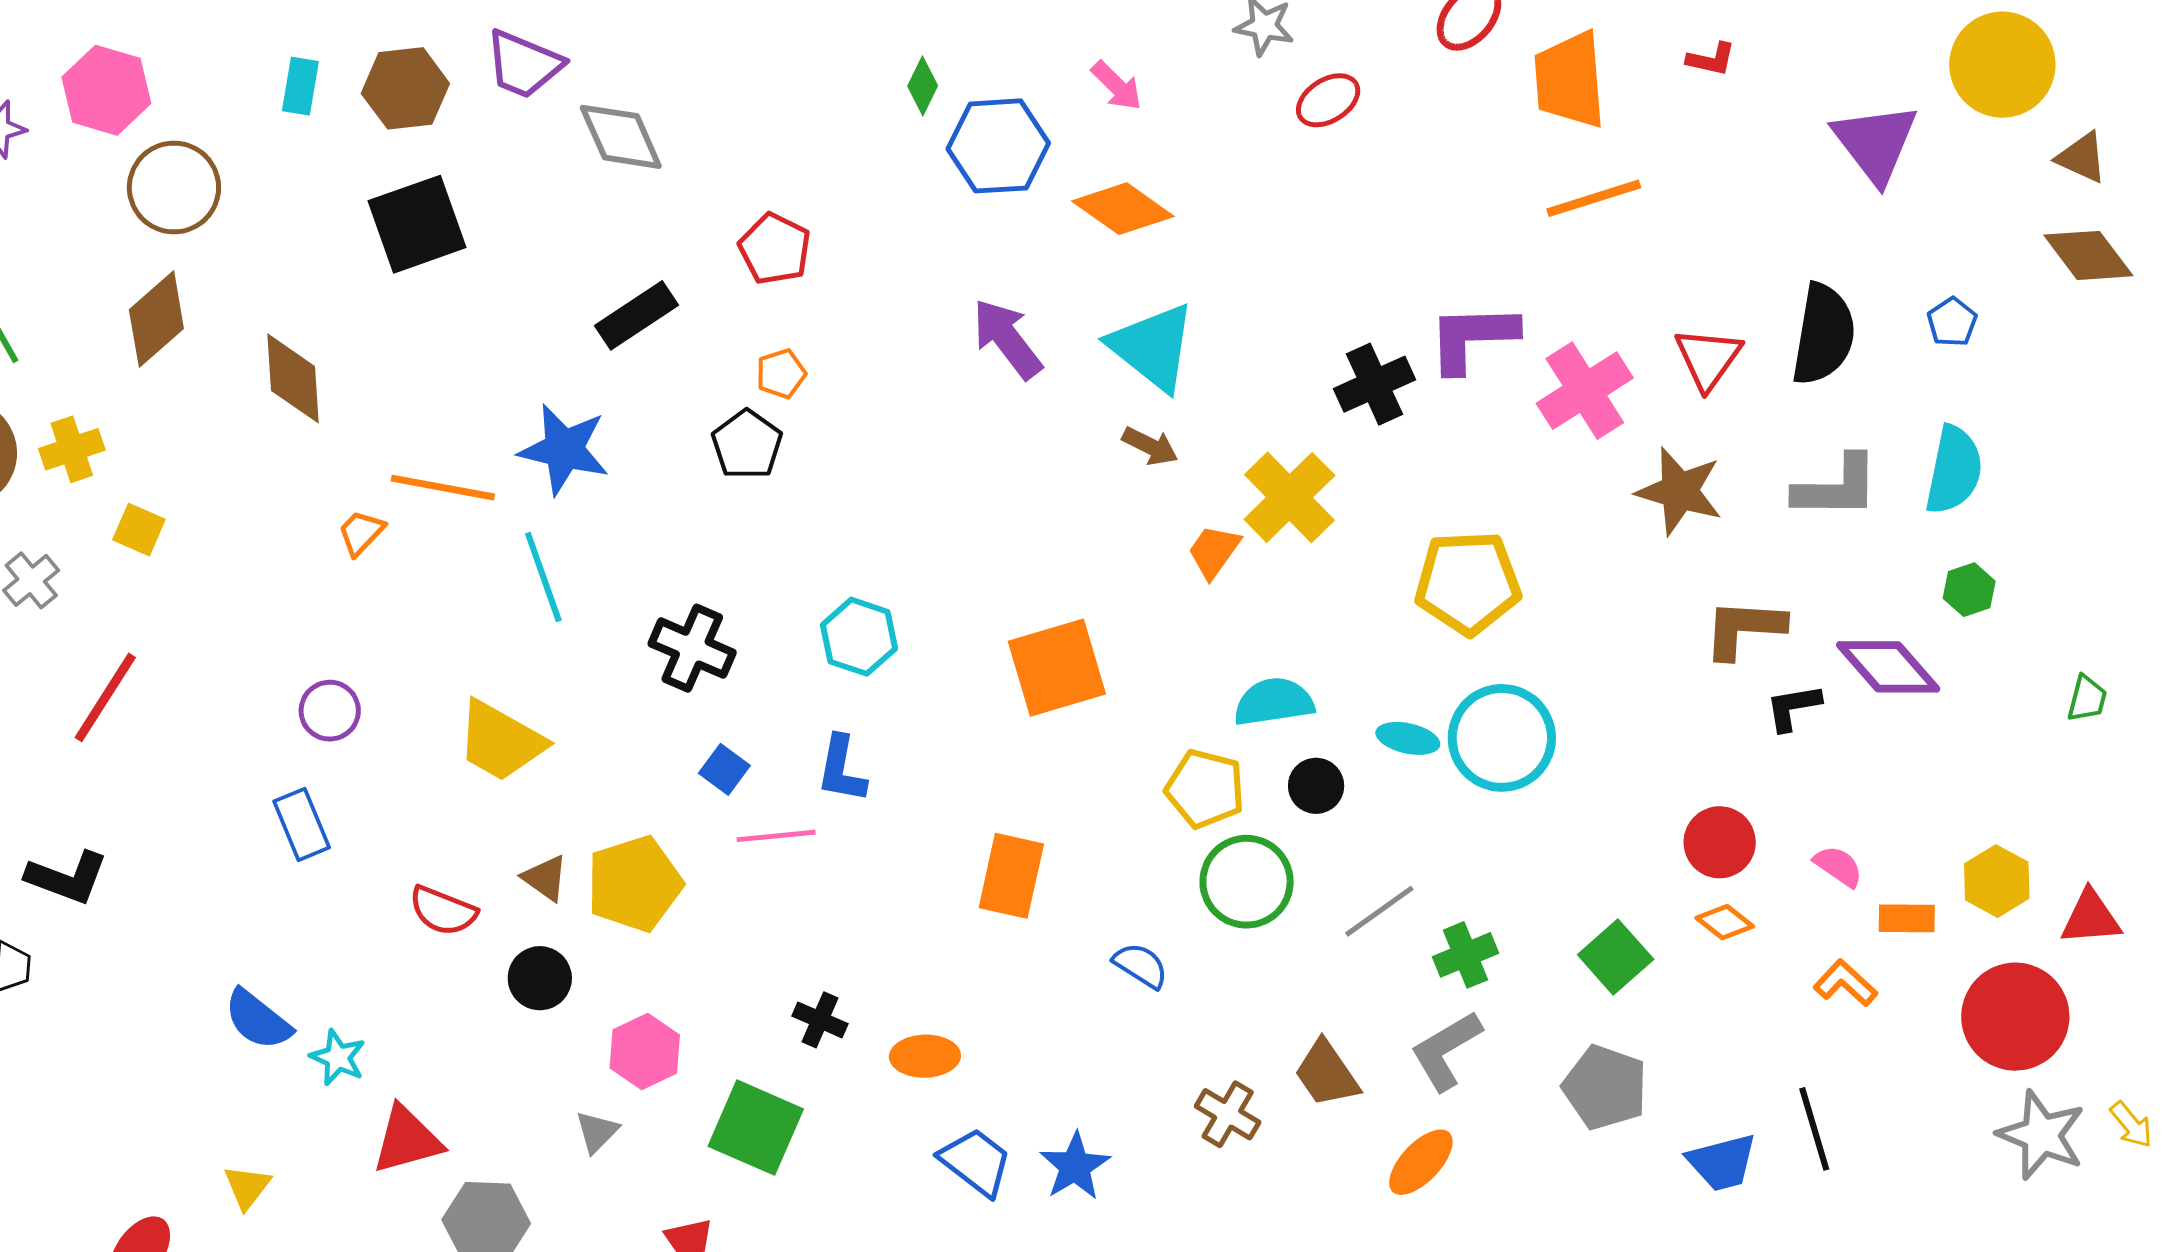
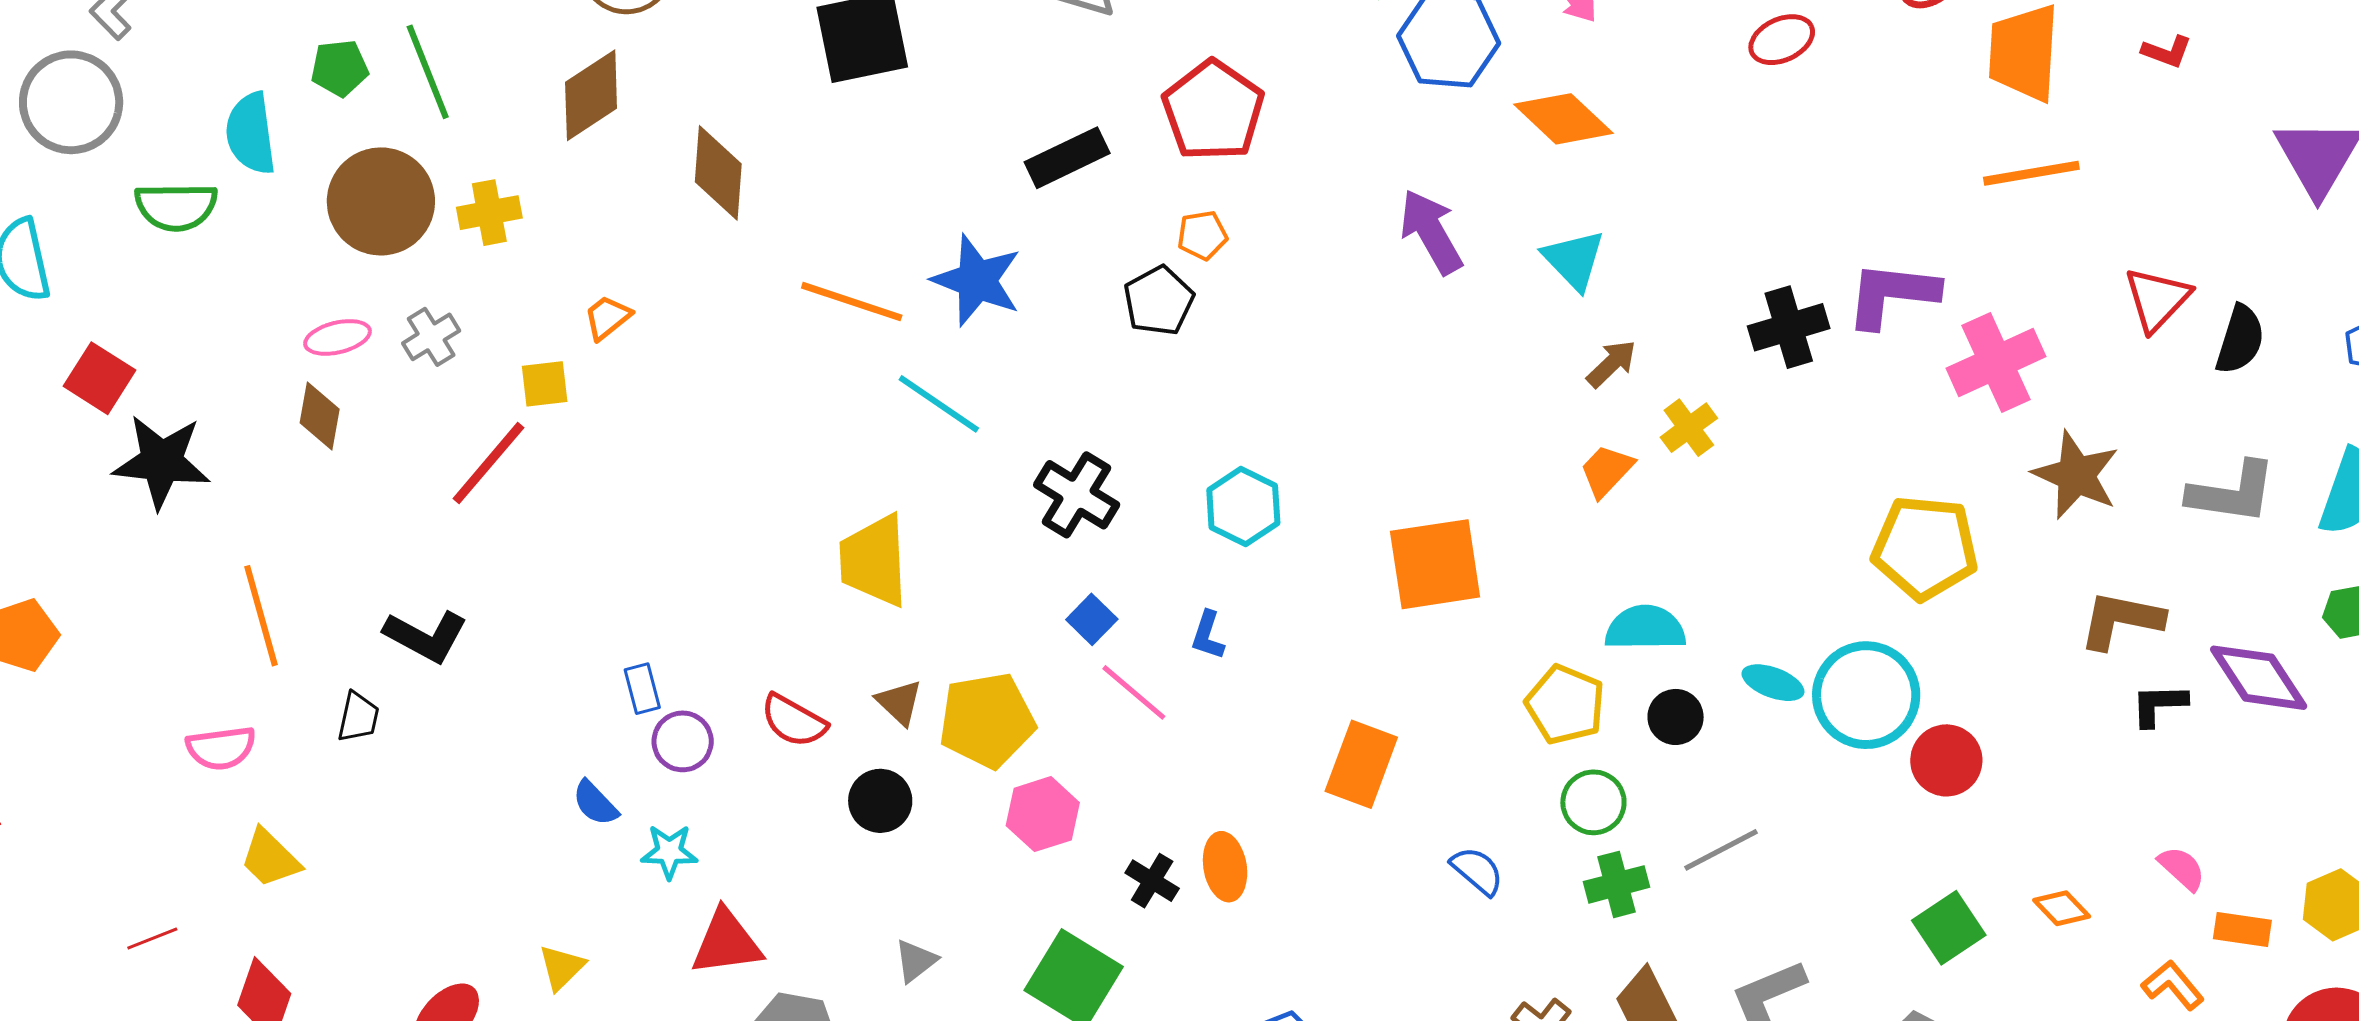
red pentagon: (775, 249) -> (1213, 111), size x1.4
black semicircle: (1823, 334) -> (2240, 340), size x0.7
cyan triangle: (1152, 347) -> (1574, 260), size x0.7
red triangle: (1708, 358) -> (2157, 299), moved
brown arrow: (1150, 446) -> (1612, 364), moved, turned -78
yellow cross: (1289, 497) -> (1689, 428), size x0.6
yellow square: (139, 530) -> (545, 384), moved, turned -38
orange trapezoid: (361, 533) -> (607, 317), moved
cyan line: (543, 577) -> (939, 404), turned -44
yellow pentagon: (1468, 583) -> (1925, 548), moved
purple circle: (330, 711) -> (683, 741), moved
yellow trapezoid: (501, 741) -> (874, 561), turned 50
blue L-shape: (841, 769) -> (1208, 635), size x0.7
blue rectangle: (302, 824) -> (642, 689), moved, size x0.7
pink line: (776, 836) -> (1134, 692), turned 38
red circle: (1720, 842) -> (1946, 760), moved
green circle: (1247, 882) -> (1593, 802), size x0.7
green cross: (1466, 955) -> (1616, 884), moved
blue semicircle: (258, 1020) -> (595, 803), size x0.7
pink hexagon: (645, 1051) -> (1043, 814), moved
orange ellipse: (925, 1056) -> (1225, 867), moved, turned 74
cyan star: (338, 1058) -> (669, 852), turned -30

